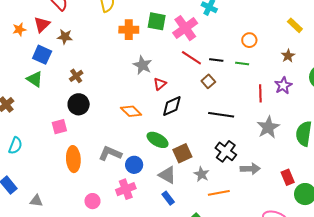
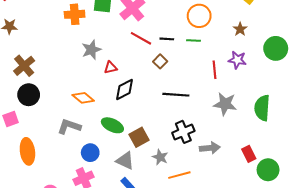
orange circle: (249, 40) -> (199, 16), size x1.5
gray star: (143, 65) -> (91, 50), turned 30
brown cross: (76, 76) -> (24, 66), size x1.5
red triangle: (160, 84) -> (111, 68), turned 32
purple star: (283, 85) -> (237, 60), turned -30
gray star: (268, 127) -> (225, 104), turned -30
black cross: (226, 151) -> (183, 132), turned 35
gray L-shape: (110, 153) -> (69, 126), moved

